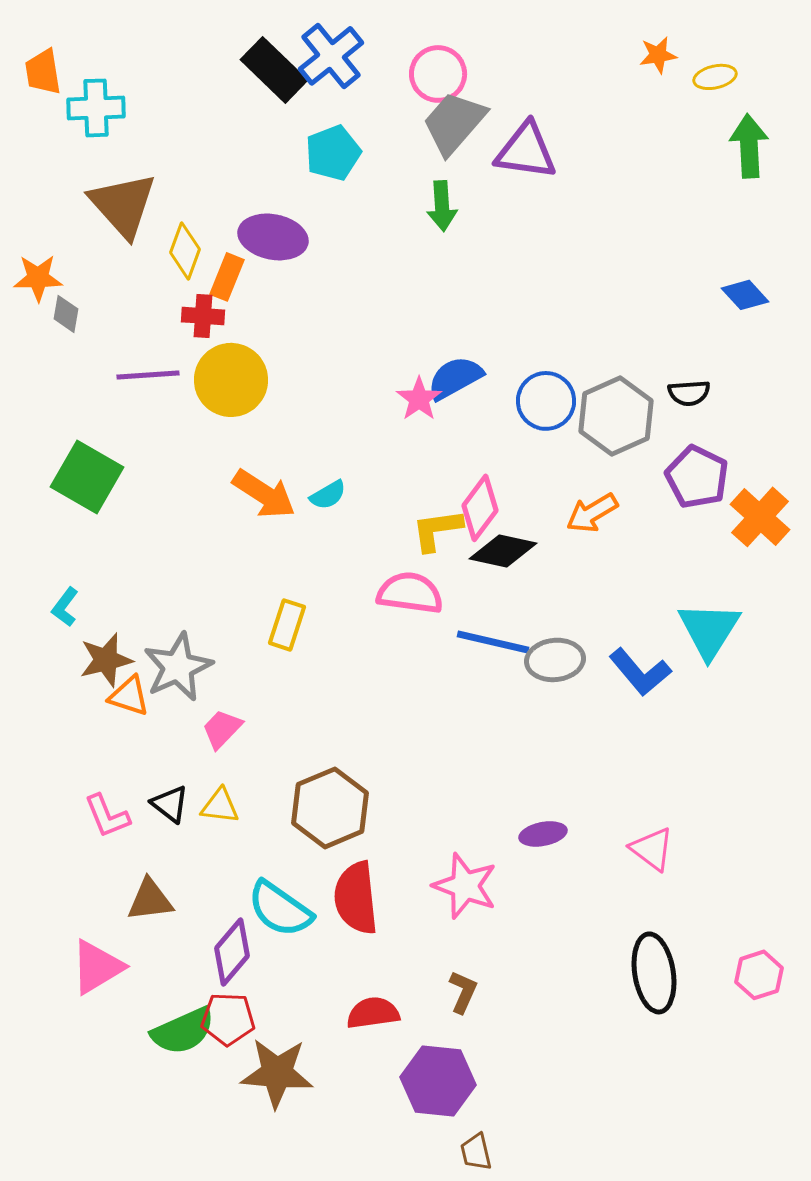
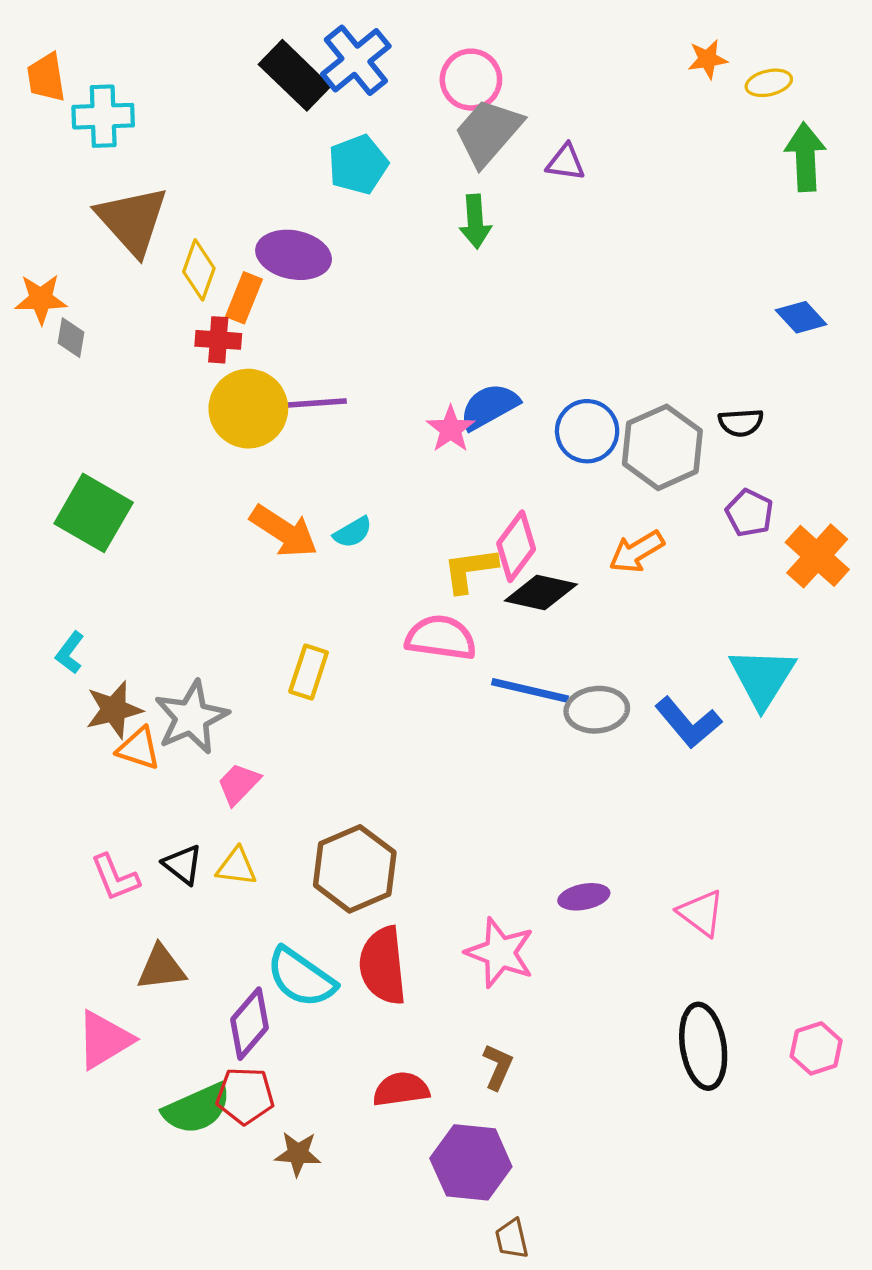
purple triangle: (526, 151) -> (566, 162), size x0.6
purple line: (148, 375) -> (313, 403), moved
purple pentagon: (697, 477) -> (749, 513), size x0.7
brown star: (277, 1073) -> (298, 1154), size x0.6

